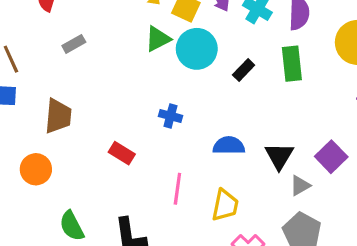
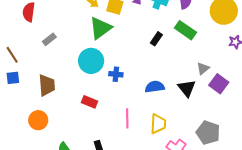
green triangle: (158, 39) -> (101, 28), size x1.4
cyan circle: (197, 49) -> (91, 61), moved
green rectangle: (292, 64) -> (185, 30), turned -40
gray triangle: (300, 186) -> (203, 68), moved

